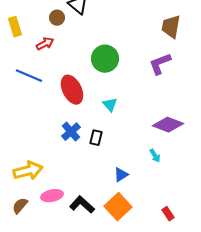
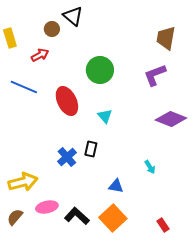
purple diamond: (168, 125) -> (171, 119), moved
blue cross: (71, 132) -> (67, 157), moved
blue triangle: (121, 175) -> (116, 186), turned 42

